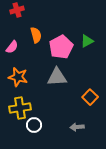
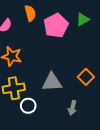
gray triangle: (57, 77) -> (52, 82), moved
gray arrow: (77, 127) -> (72, 108), turned -72

